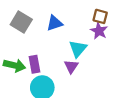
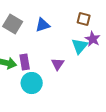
purple star: (99, 31) -> (93, 39), moved
cyan triangle: (78, 49) -> (80, 46), moved

